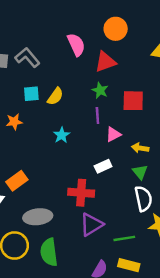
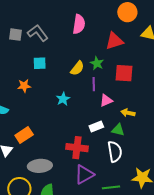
orange circle: (116, 29) -> (127, 12), moved
pink semicircle: (76, 45) -> (79, 24), turned 30
red triangle: (105, 62) -> (114, 41), moved
yellow semicircle: (55, 96) -> (77, 68), moved
green triangle: (140, 172) -> (118, 130), moved, turned -40
white semicircle: (143, 199) -> (115, 152), moved

